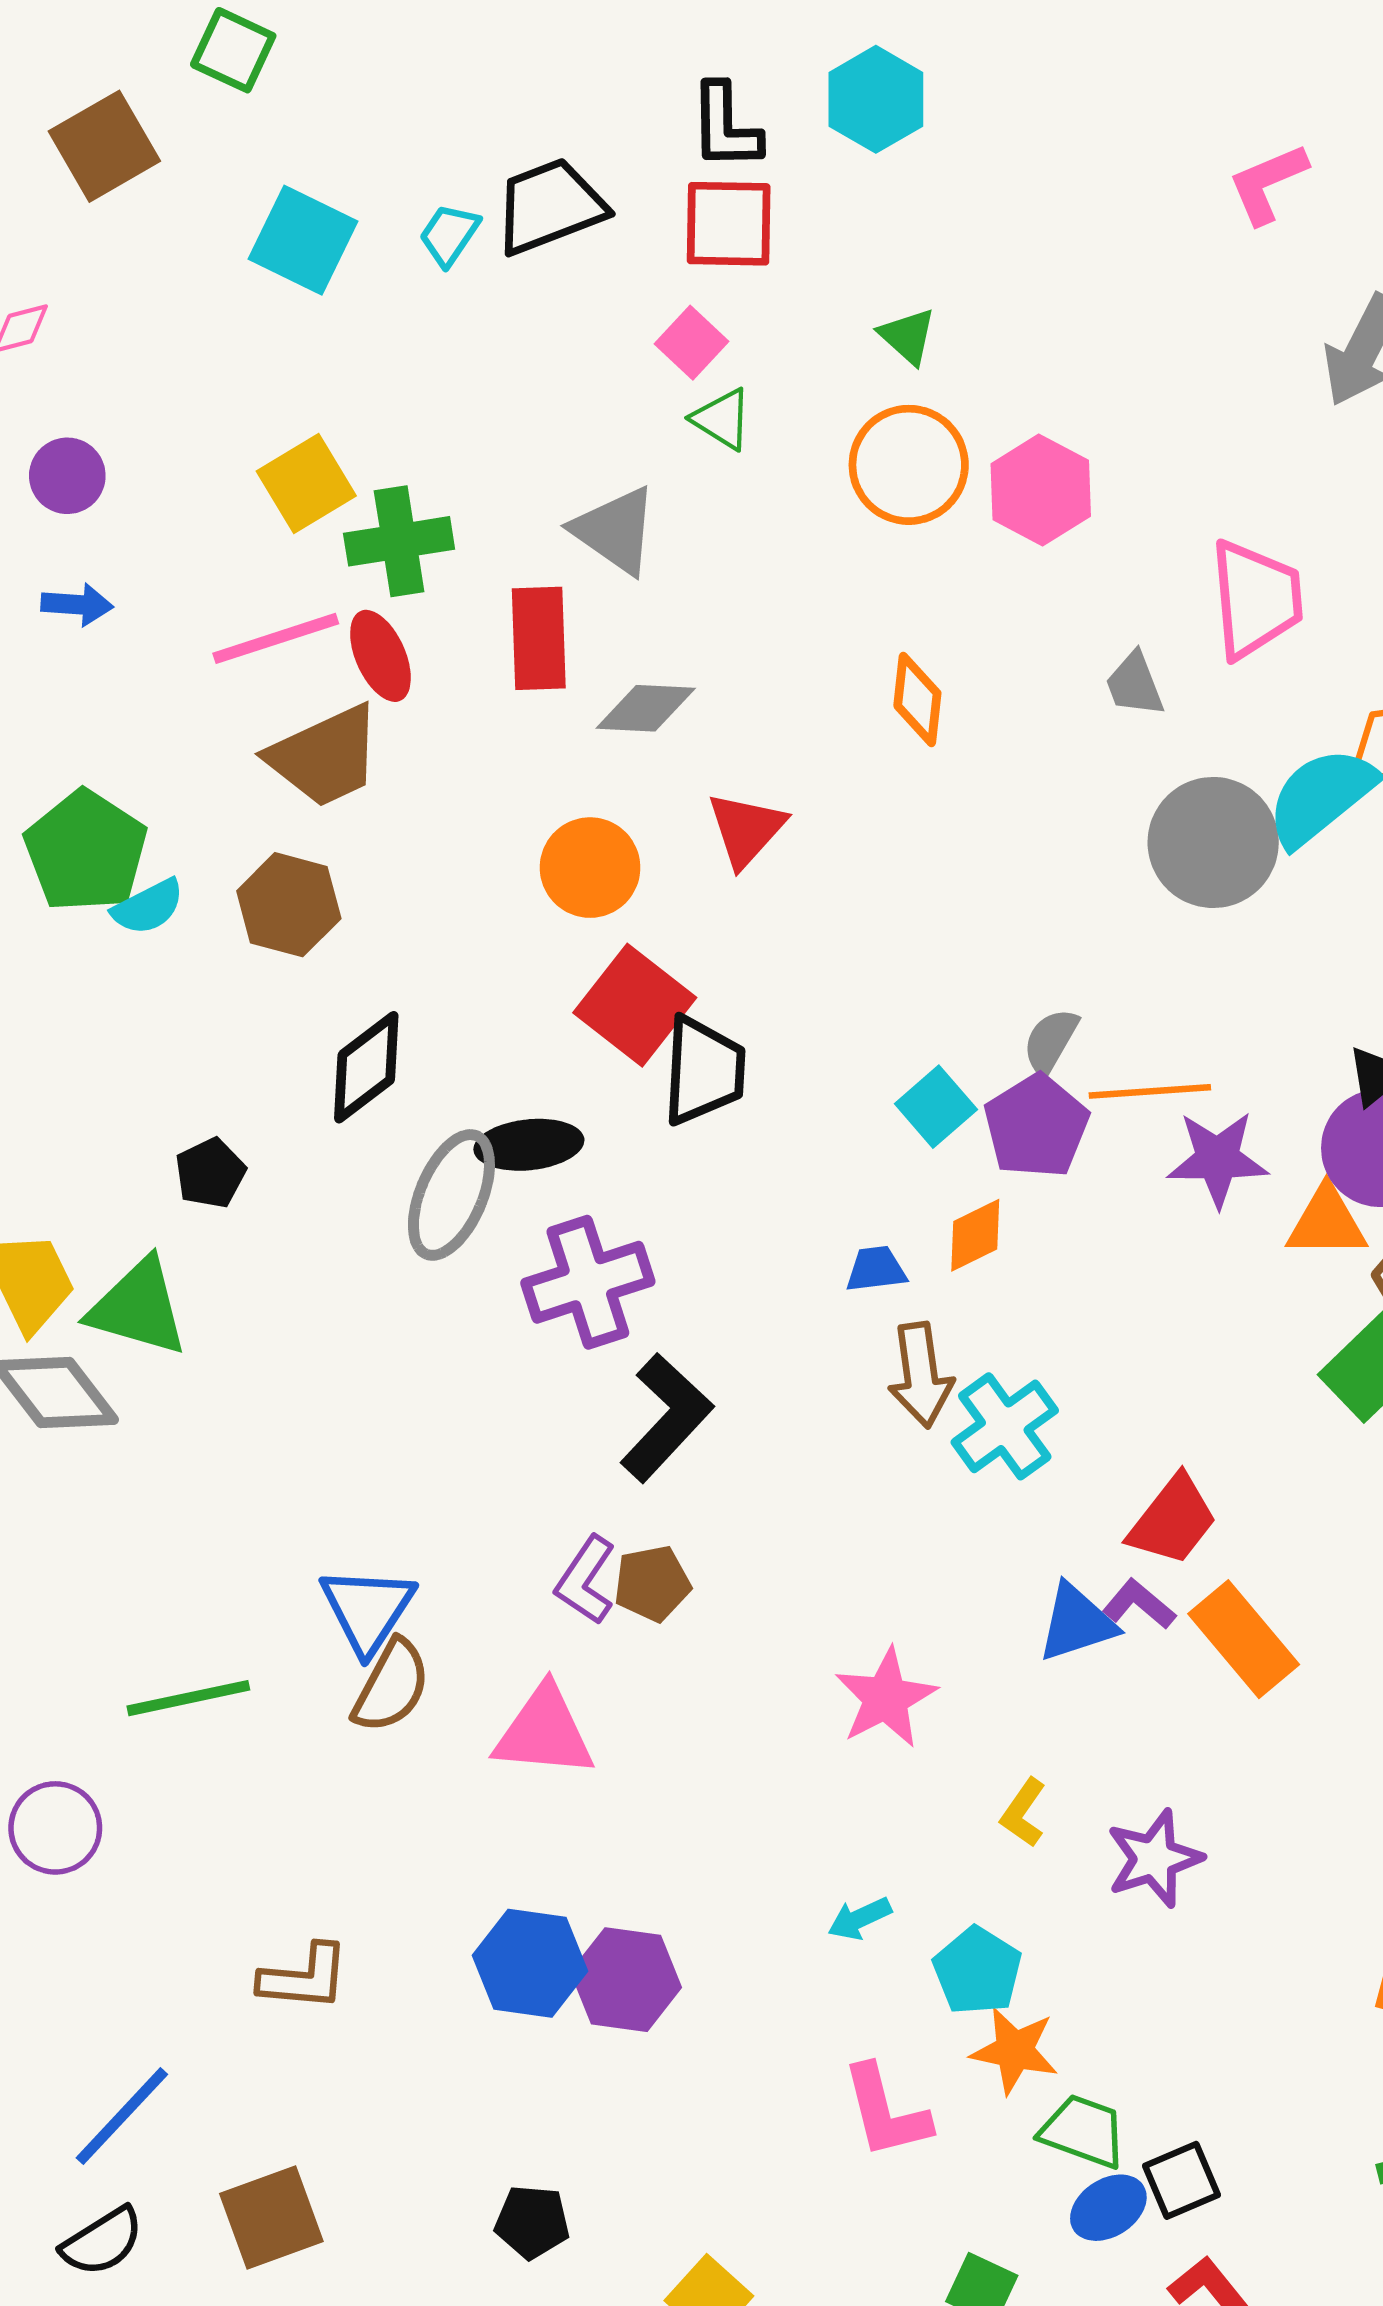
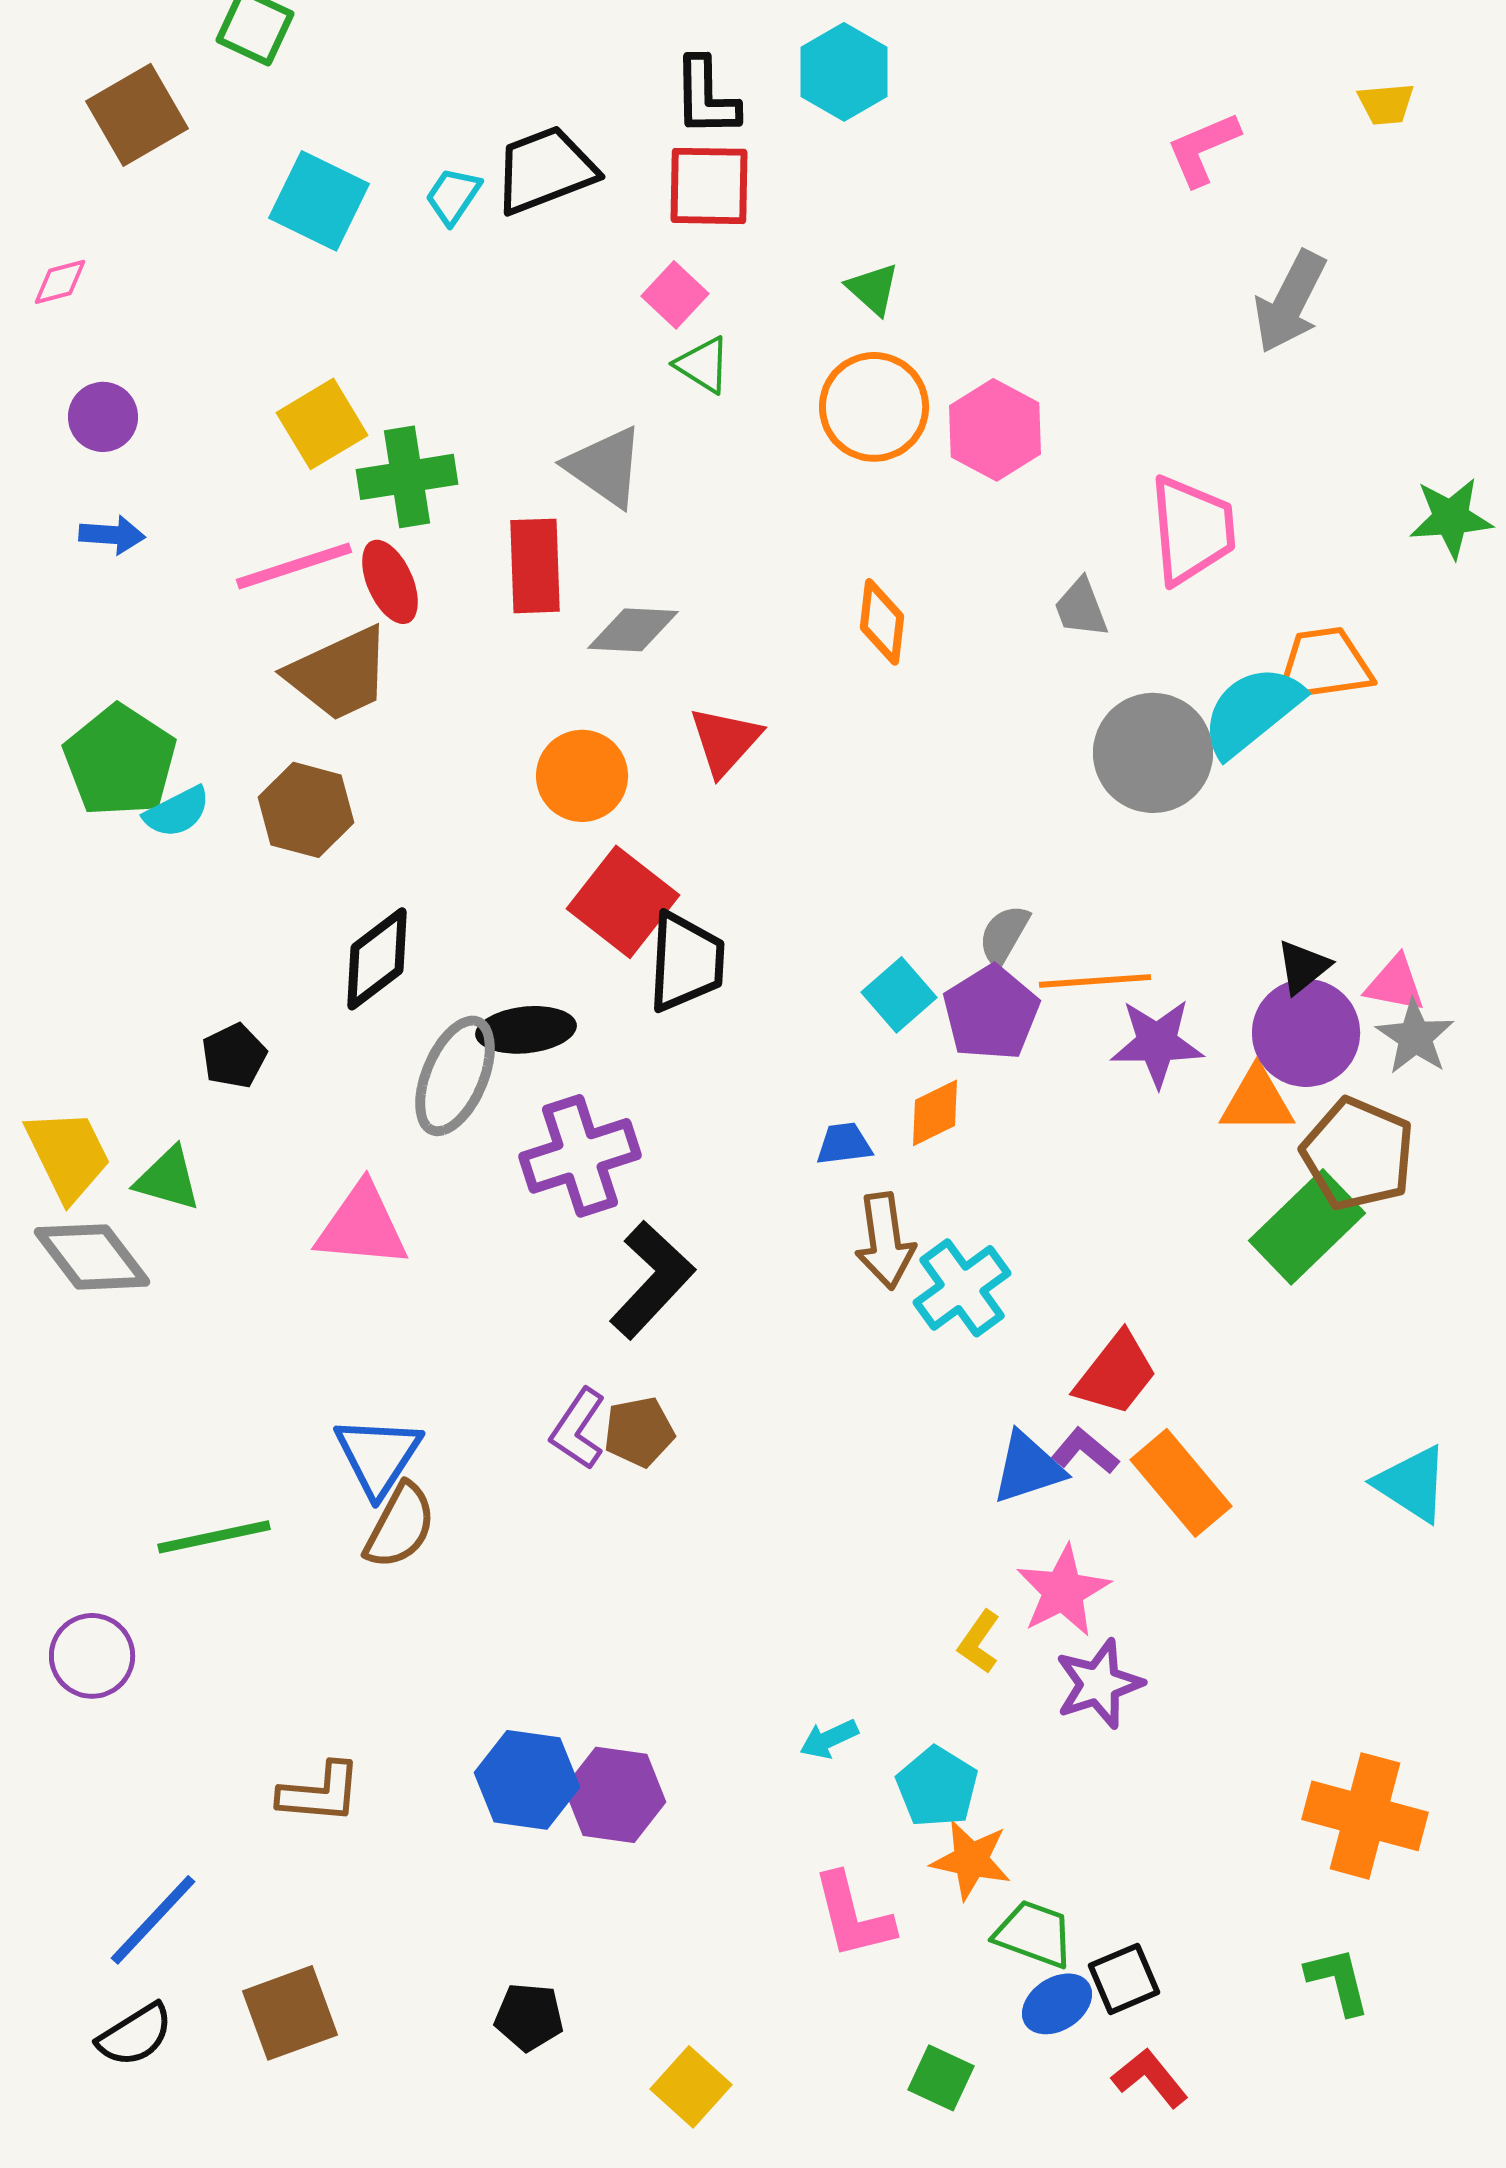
green triangle: (138, 1307) -> (168, 1179), size x0.7
pink star: (886, 1698) -> (1063, 1591), moved
pink triangle: (544, 1732) -> (362, 1226), moved

